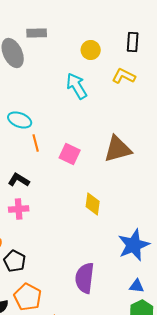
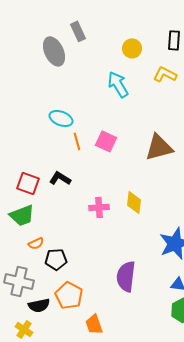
gray rectangle: (37, 33) -> (78, 31), turned 66
pink square: (70, 154) -> (106, 141), moved
pink cross: (19, 209) -> (99, 207), moved
black pentagon: (15, 261) -> (56, 259), turned -30

